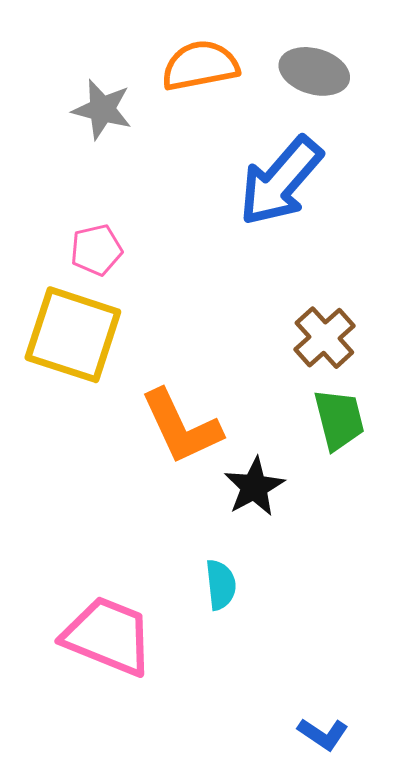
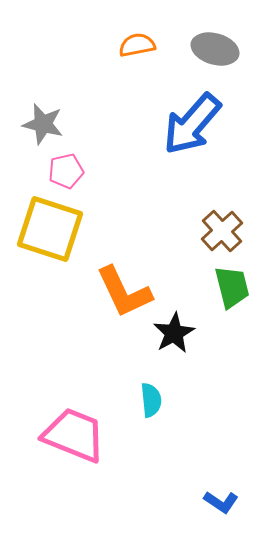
orange semicircle: (200, 66) -> (137, 45), size x0.7
gray star: (102, 109) -> (43, 124), moved

